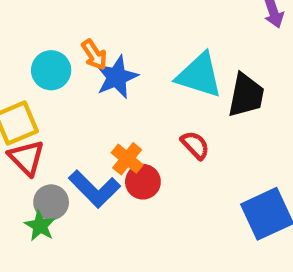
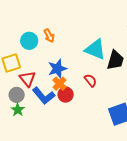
blue star: (117, 77) -> (57, 69), moved
red triangle: (26, 158) -> (27, 79), moved
gray circle: (51, 202) -> (17, 95), moved

